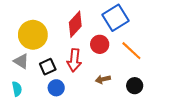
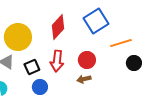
red circle: (100, 44) -> (87, 60), moved
orange line: (131, 51) -> (121, 43), moved, turned -60
black circle: (135, 86) -> (134, 63), moved

